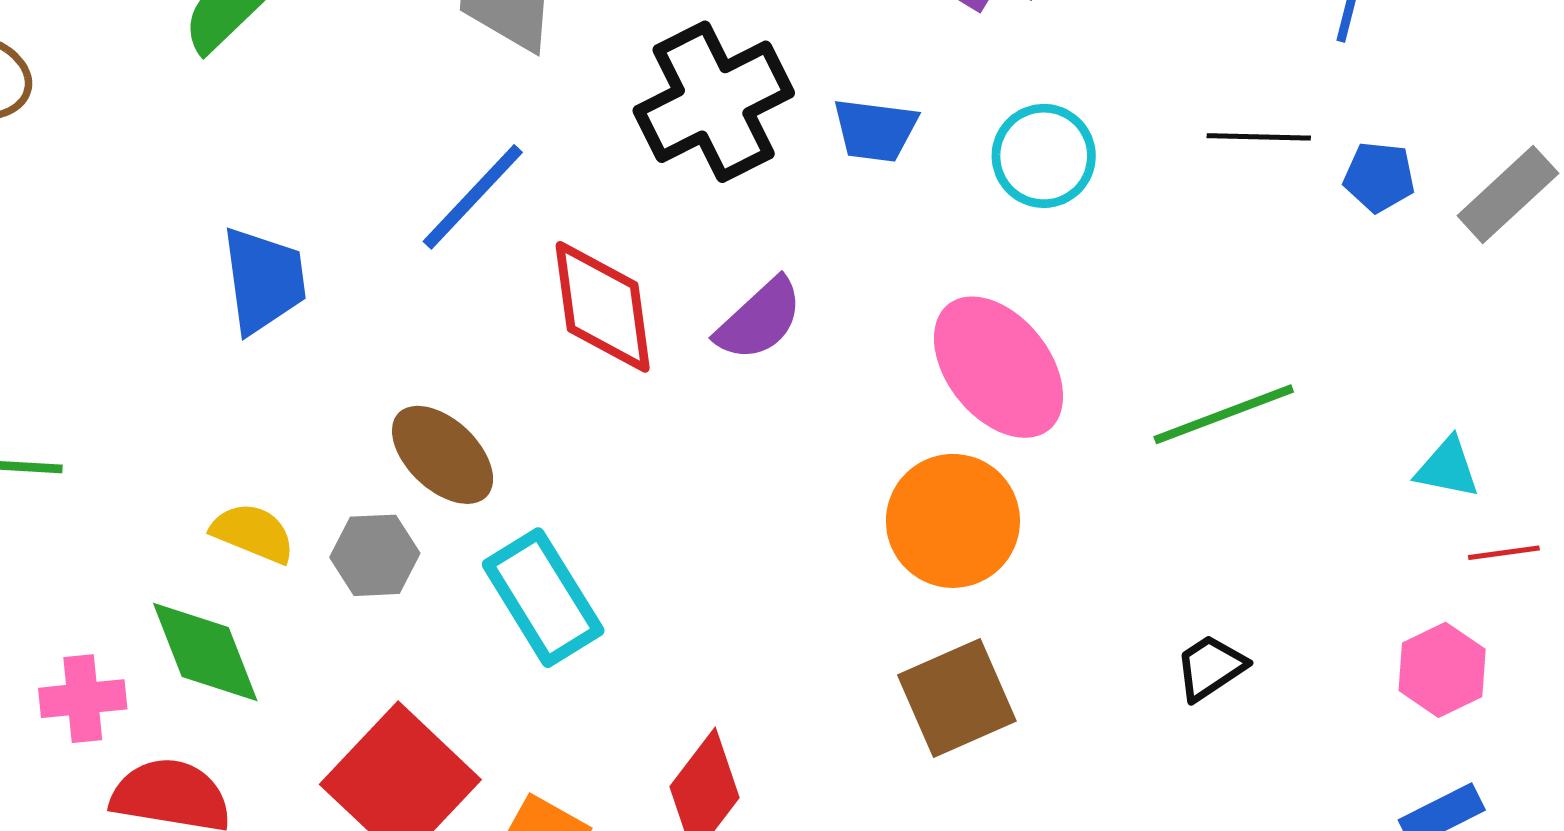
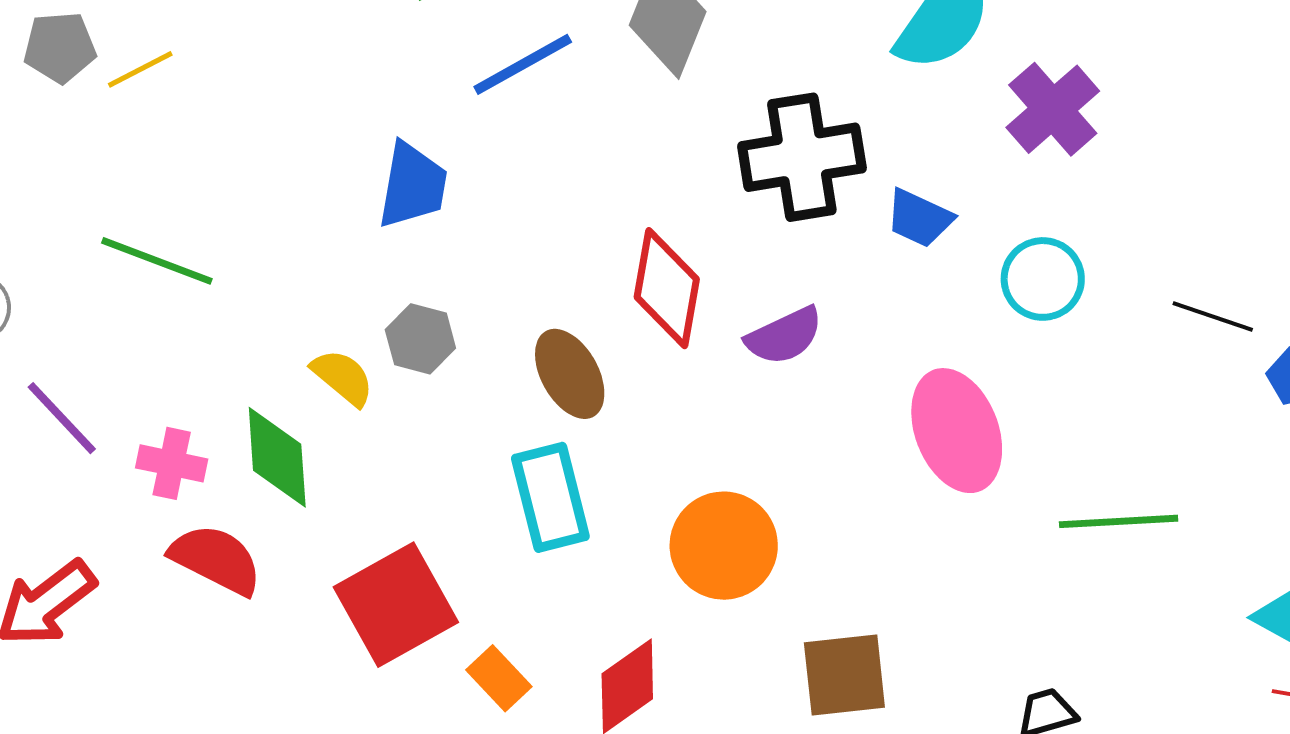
blue line: (473, 197) -> (523, 64), moved
brown ellipse: (443, 455) -> (570, 374), moved
orange circle: (953, 521) -> (724, 546), moved
gray hexagon: (375, 555) -> (420, 339), moved

